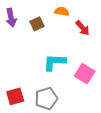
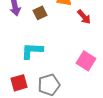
cyan L-shape: (55, 62) -> (32, 51), moved

